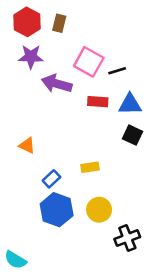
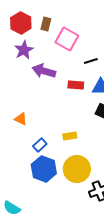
purple star: (31, 57) -> (24, 50), turned -30
pink square: (89, 62) -> (67, 39), moved
yellow circle: (99, 210) -> (77, 169), size x1.4

